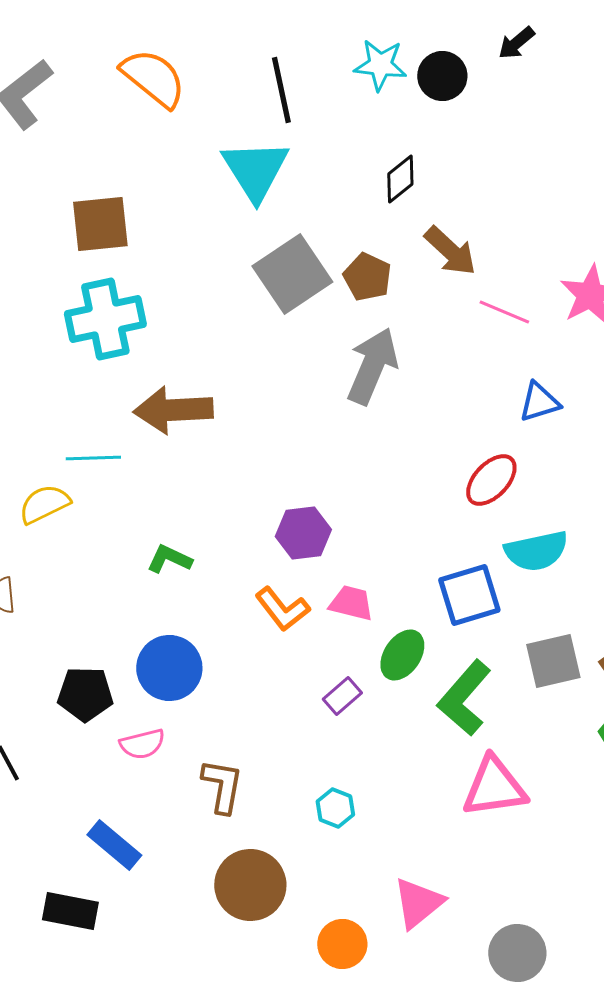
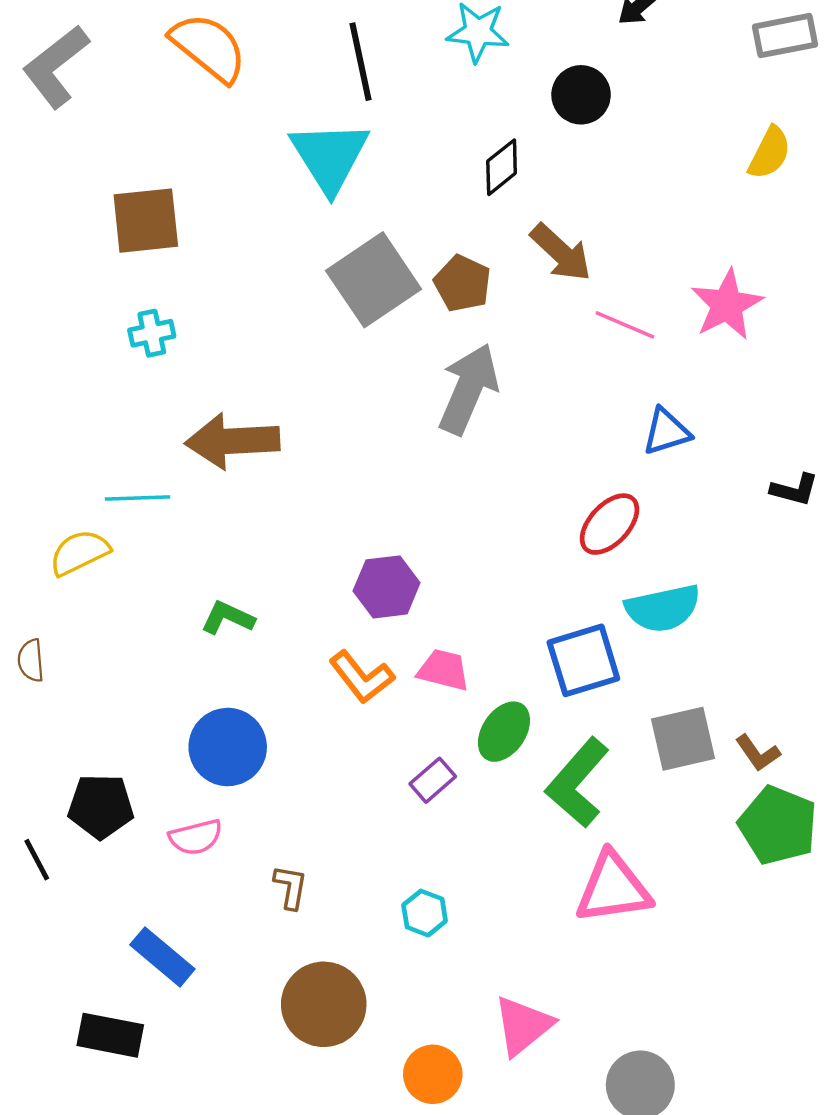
black circle: (442, 76) -> (581, 95), moved
cyan cross: (105, 319) -> (152, 333), size x0.5
black pentagon: (85, 694) -> (101, 806), moved
brown L-shape: (222, 786) -> (291, 887), size x0.7

